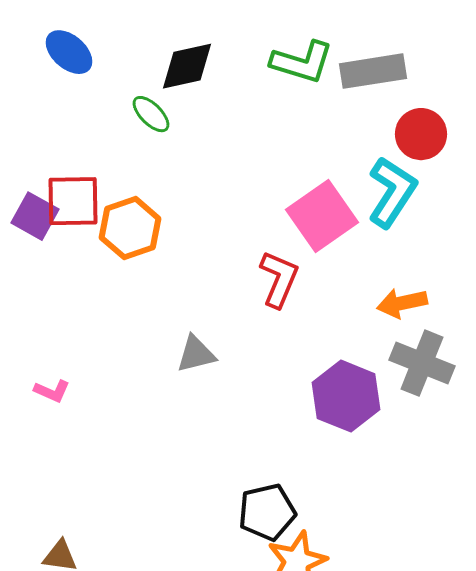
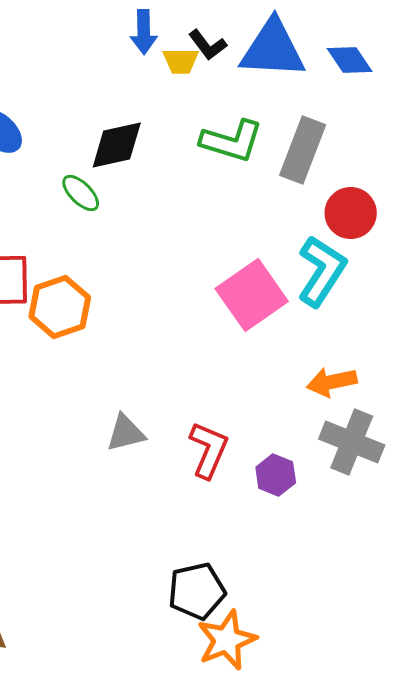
gray rectangle: (373, 71) -> (303, 150), turned -60
red L-shape: (279, 279) -> (209, 450), moved
purple hexagon: (346, 396) -> (276, 475), size x0.6

